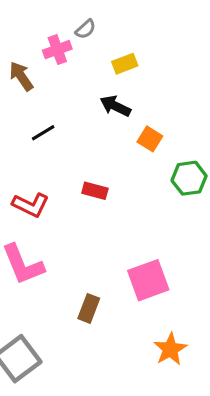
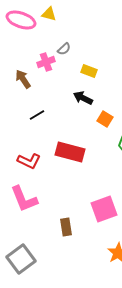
yellow rectangle: (125, 64) -> (89, 71), turned 42
red rectangle: (95, 191) -> (70, 152), size x1.8
brown rectangle: (89, 308) -> (66, 227), turned -30

